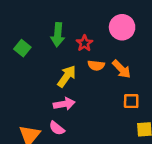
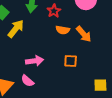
yellow arrow: (67, 76) -> (16, 29), moved
orange square: (131, 101) -> (71, 61), moved

